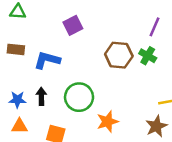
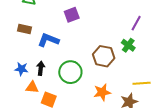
brown hexagon: (119, 55) -> (104, 56), moved
orange star: (107, 122) -> (102, 92), moved
orange triangle: (19, 126) -> (32, 87), moved

